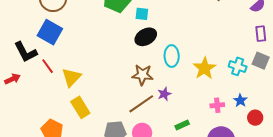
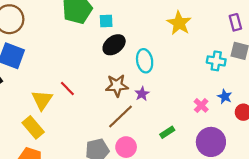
red line: (48, 66) -> (67, 89), moved
yellow star: (205, 68) -> (179, 23), moved
purple star: (164, 94) -> (142, 94), moved
pink cross: (217, 105) -> (201, 105), turned -32
yellow rectangle: (80, 107) -> (33, 127), moved

